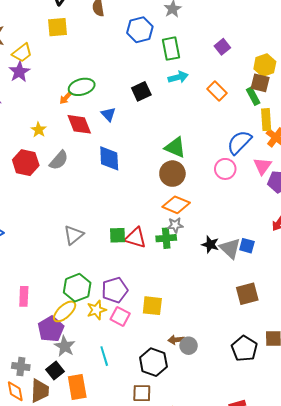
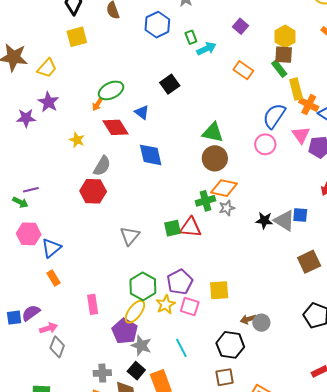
green rectangle: (171, 49) -> (191, 37), size x0.6
purple star: (19, 72) -> (48, 102), moved
cyan arrow: (178, 77) -> (206, 49), moved
red hexagon: (26, 163) -> (93, 191), moved
green cross: (166, 238) -> (205, 201), moved

